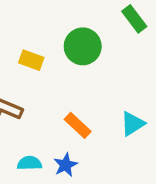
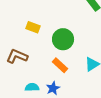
green circle: (83, 46) -> (63, 39), moved

